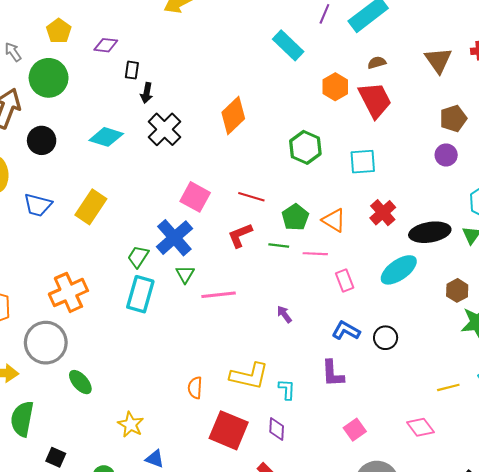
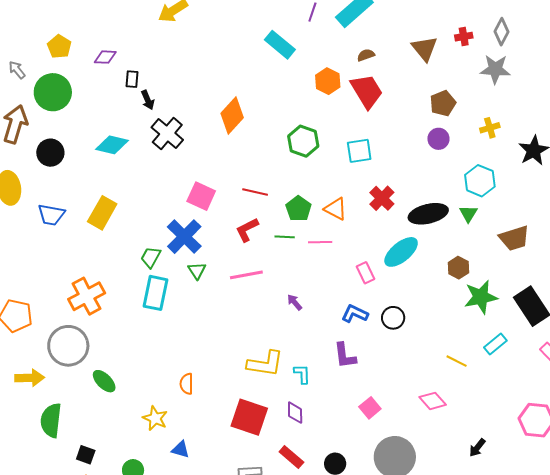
black arrow: (147, 93) -> (148, 100), turned -30
pink rectangle: (345, 281) -> (366, 273), moved
pink line: (219, 295) -> (246, 275), moved
yellow line: (448, 387) -> (457, 361), turned 45
orange semicircle: (195, 388) -> (187, 384), moved

